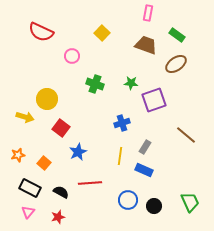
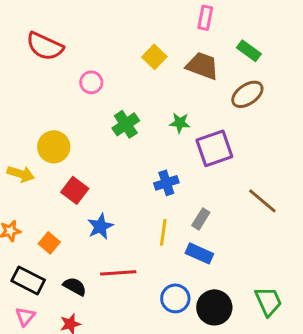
yellow square: (102, 33) -> (154, 57), moved
green cross: (95, 84) -> (126, 124), turned 36
black circle: (154, 206) -> (214, 307), size x1.5

